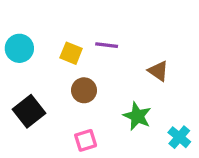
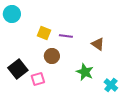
purple line: (107, 45) -> (66, 36), moved
cyan circle: (19, 48) -> (12, 14), moved
pink square: (86, 140) -> (38, 79), moved

